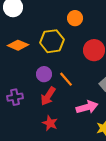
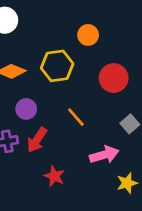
purple circle: (44, 74) -> (26, 109), moved
red arrow: (48, 96) -> (37, 140), moved

